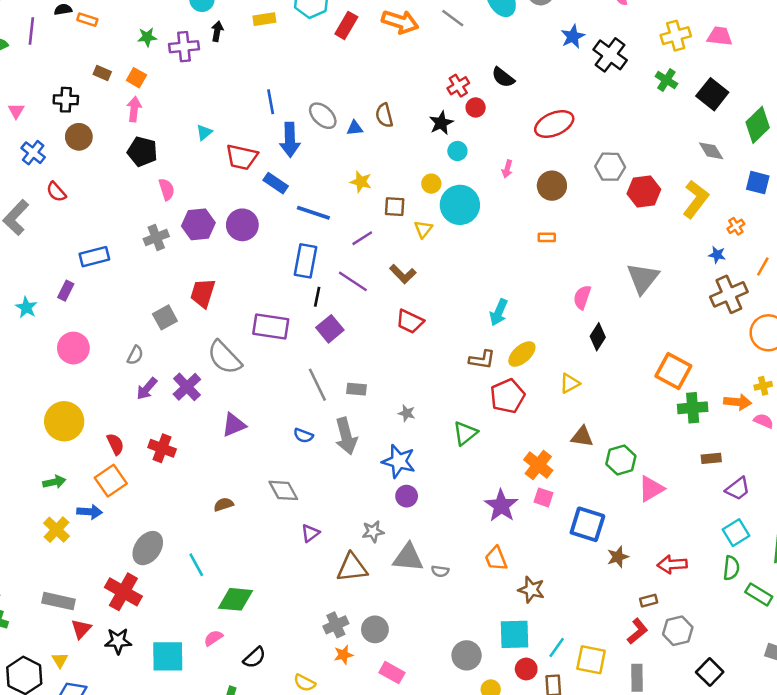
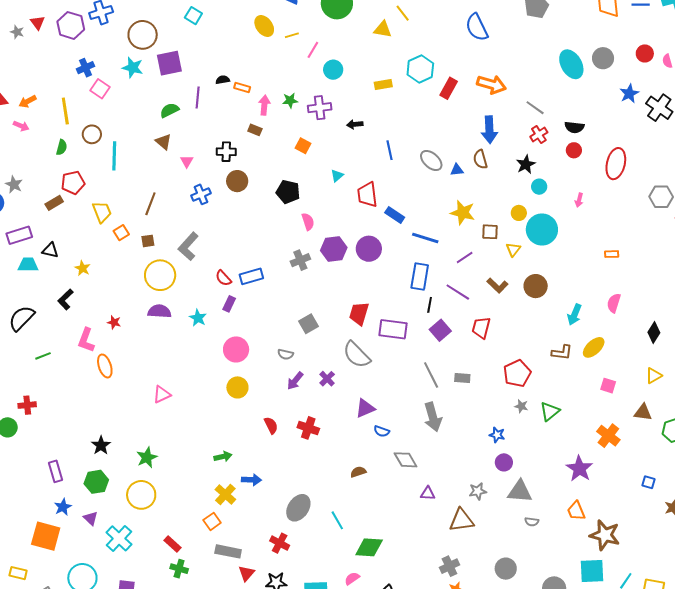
gray line: (453, 18) -> (535, 108), moved
black arrow: (217, 31) -> (355, 124), moved, turned -105
black semicircle: (503, 77) -> (574, 127), turned -30
orange square: (136, 78) -> (303, 146), moved
red circle: (476, 107) -> (574, 150), moved
pink arrow: (134, 109) -> (264, 105), moved
red ellipse: (554, 124) -> (616, 164), turned -52
blue arrow: (290, 140) -> (489, 130), moved
blue cross: (33, 153) -> (201, 194), turned 30
red trapezoid: (242, 157) -> (367, 195), turned 72
yellow star: (361, 182) -> (463, 213), size x1.4
brown circle: (552, 186) -> (536, 286), moved
red semicircle: (56, 192) -> (223, 278), moved
red trapezoid: (203, 293) -> (359, 313), moved
pink semicircle: (582, 297) -> (614, 303), moved
red trapezoid: (410, 321) -> (481, 328), moved, turned 80
gray semicircle: (135, 355) -> (285, 354), turned 77
yellow triangle: (570, 383) -> (654, 376), moved
purple cross: (187, 387) -> (327, 379), size x0.7
red pentagon: (508, 396) -> (517, 373), moved
gray star: (407, 413) -> (521, 406), moved
yellow circle: (64, 421) -> (237, 387), moved, size x0.7
blue semicircle: (303, 436) -> (382, 431), moved
gray arrow: (346, 436) -> (433, 417), moved
blue star: (399, 461) -> (497, 435), size x0.6
orange square: (111, 481) -> (212, 521), moved, size x0.7
pink square: (544, 497) -> (608, 386), moved
blue square: (587, 524) -> (648, 482), size x0.5
purple triangle: (310, 533) -> (428, 493), turned 42
gray triangle: (408, 558) -> (520, 491), moved
brown star: (531, 590) -> (605, 535), size x1.4
red cross: (123, 592) -> (280, 543), size x0.7
gray circle: (375, 629) -> (506, 569), moved

